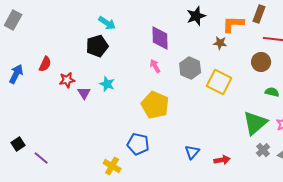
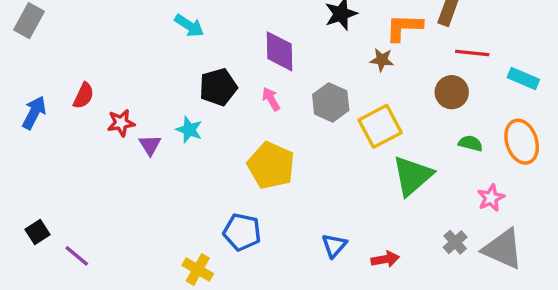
black pentagon: (97, 46) -> (218, 87), moved
yellow square: (219, 82) -> (380, 126), turned 35
green triangle: (255, 123) -> (413, 176), moved

